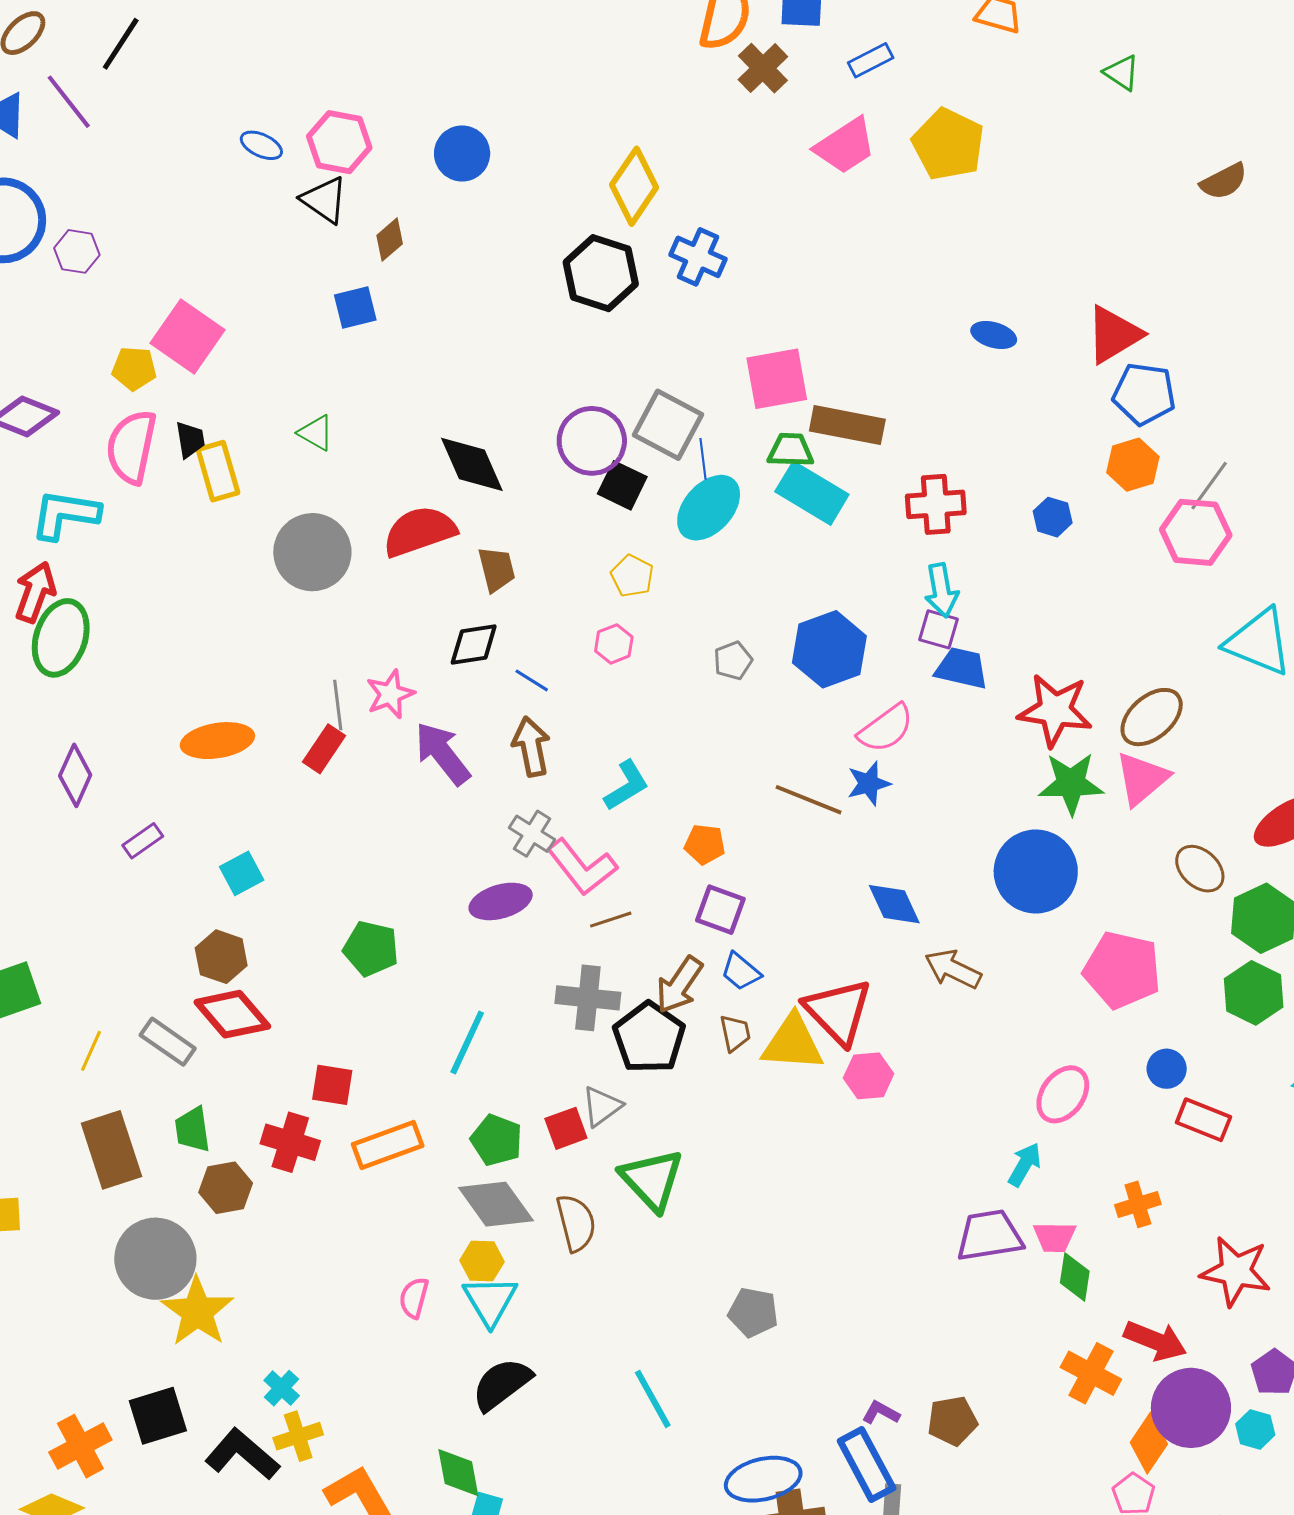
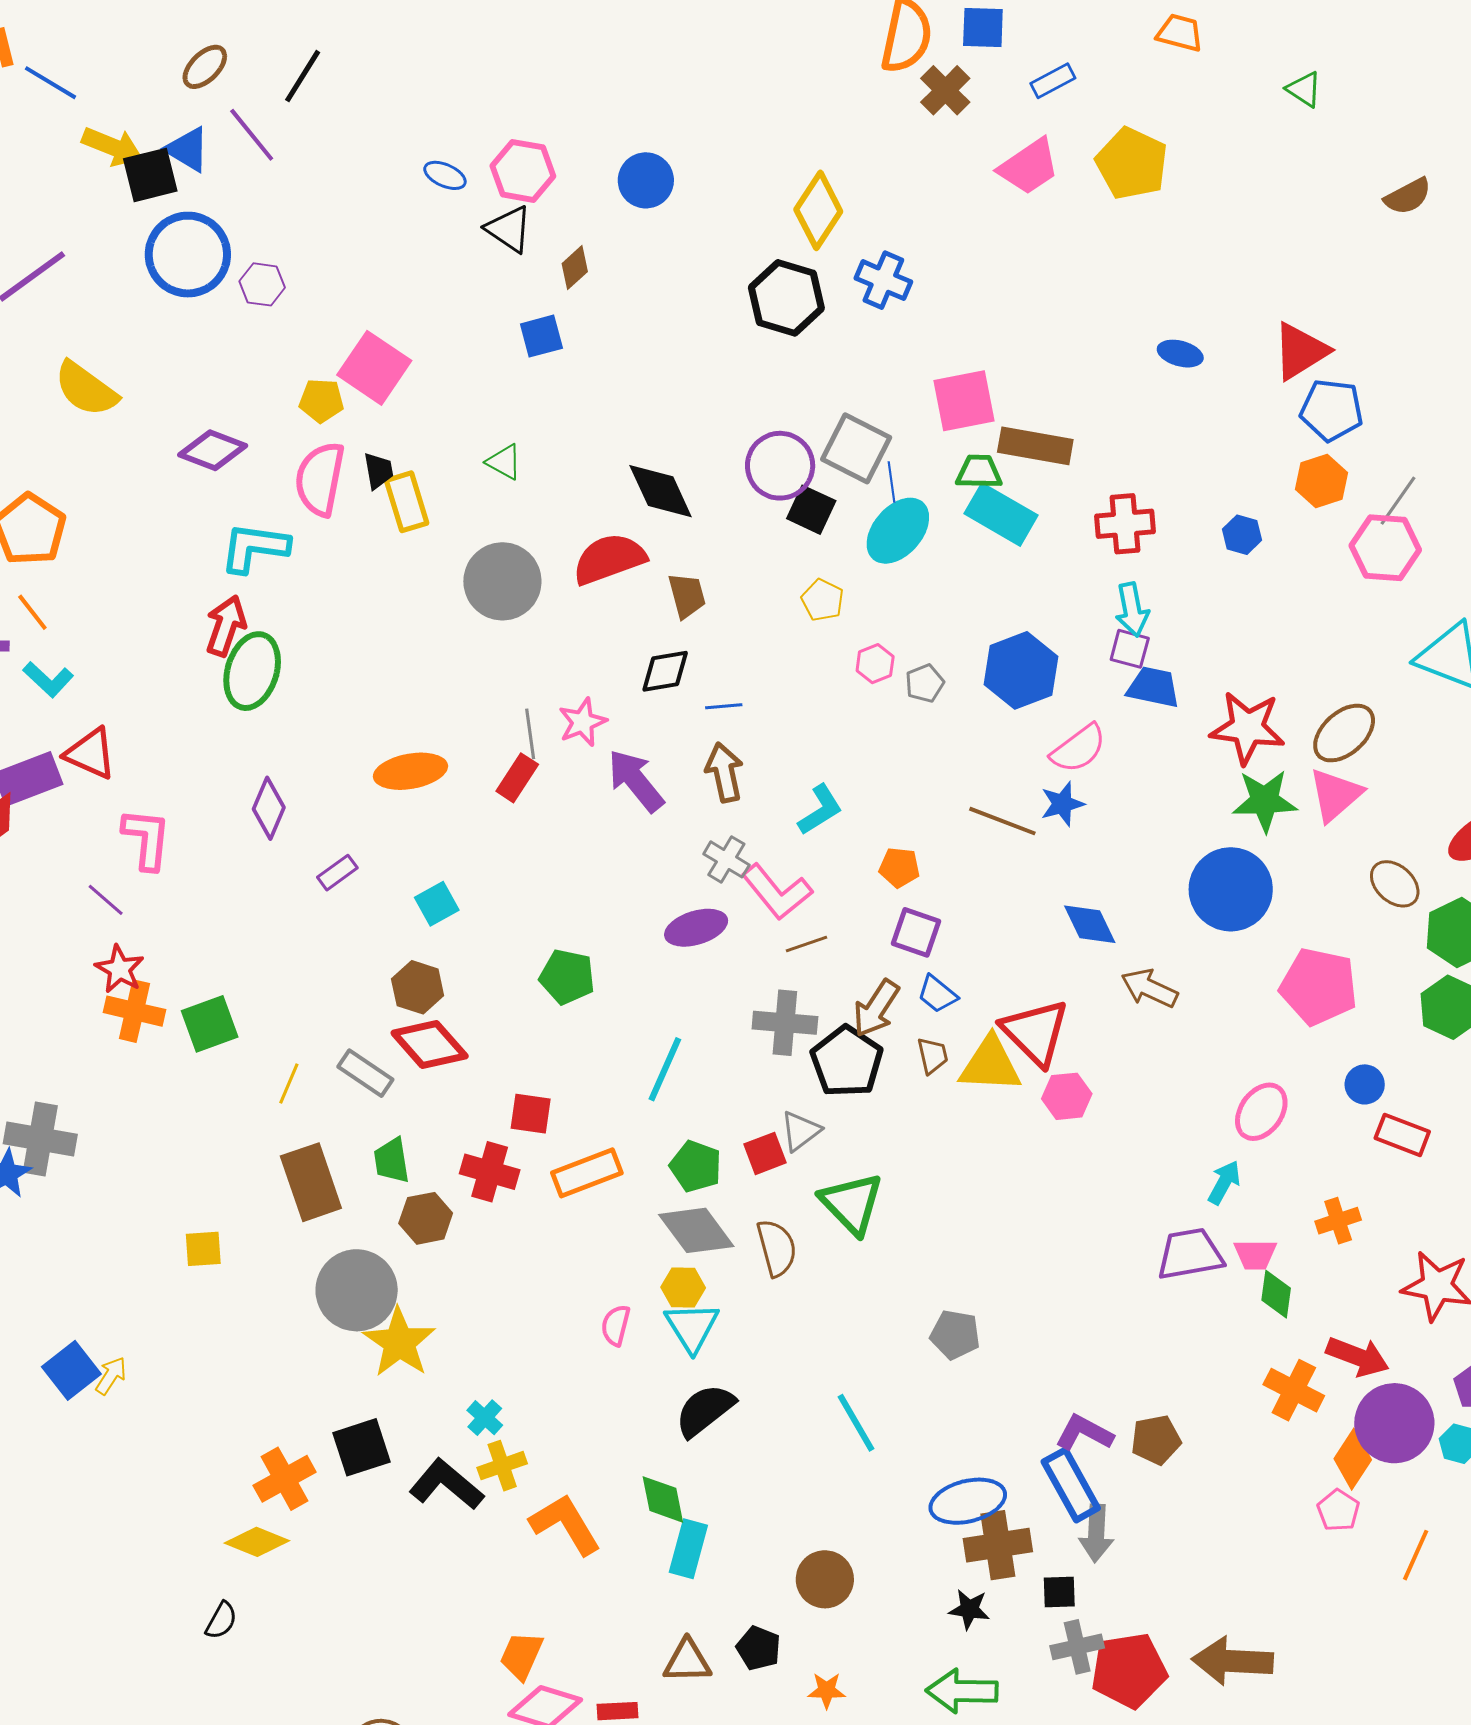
pink hexagon: (614, 644) -> (875, 664), moved
blue line: (532, 680) -> (724, 706), turned -36
purple L-shape: (881, 1413) -> (1084, 1433), size x1.5

